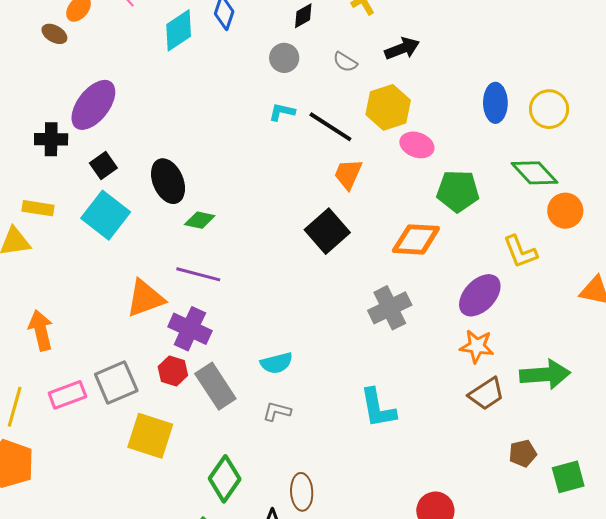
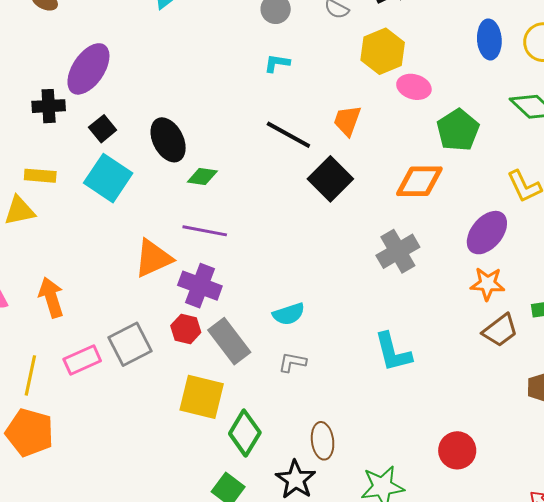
black line: (330, 127) -> (288, 135), moved
green pentagon: (458, 191) -> (458, 130), turned -30
yellow square: (150, 436) -> (202, 397), moved

